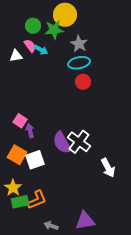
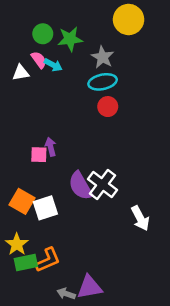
yellow circle: (65, 15) -> (129, 19), moved
pink square: (20, 121) -> (39, 155), moved, turned -32
purple arrow: (30, 131) -> (51, 147), moved
purple triangle: (85, 221) -> (90, 287), moved

